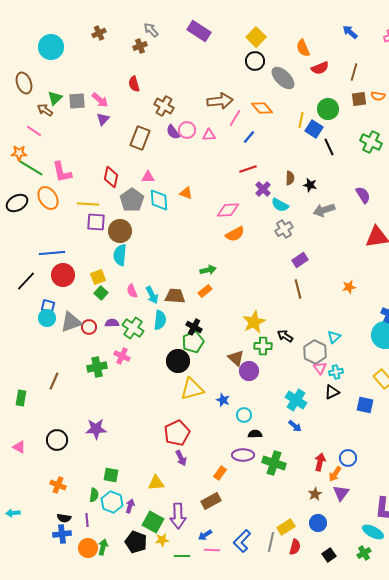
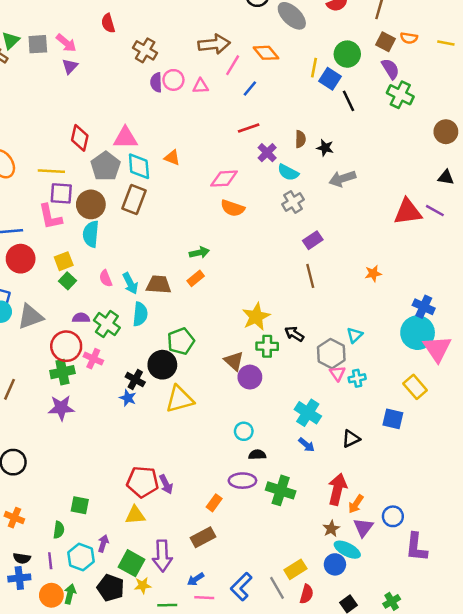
brown square: (359, 99) -> (385, 42), turned 35
purple semicircle: (173, 132) -> (156, 82), turned 35
brown rectangle: (140, 138) -> (134, 200), moved
pink L-shape: (62, 172) -> (50, 217), moved
pink triangle: (148, 177) -> (125, 138), size x1.5
purple semicircle: (363, 195) -> (390, 69), moved
orange semicircle: (235, 234) -> (233, 208), turned 48
red circle: (89, 327) -> (66, 346), moved, size x1.6
black cross: (194, 327) -> (135, 380), moved
black triangle: (332, 392) -> (351, 439), moved
blue star: (223, 400) -> (128, 398), moved
purple star: (96, 429) -> (61, 408), moved
red pentagon: (177, 433) -> (143, 482), moved, turned 30
blue circle: (348, 458) -> (393, 516), moved
red arrow: (320, 462) -> (337, 489), size x1.4
cyan hexagon: (112, 502) -> (81, 557), moved
cyan ellipse: (373, 532) -> (347, 550), moved
gray line: (271, 542) -> (277, 588), turned -42

